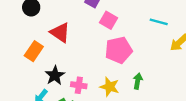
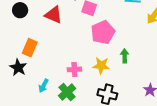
red triangle: (60, 33) -> (53, 15), moved
black star: (55, 75) -> (18, 67), moved

